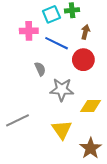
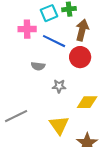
brown arrow: (85, 32) -> (82, 30), size x1.5
gray semicircle: (40, 69) -> (38, 66), turned 120
gray star: (62, 90) -> (59, 86), size x0.6

